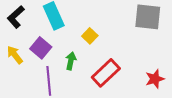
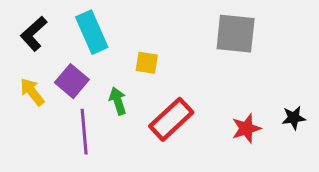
yellow square: (90, 36) -> (147, 63), turned -35
green arrow: (71, 61) -> (118, 101), turned -30

